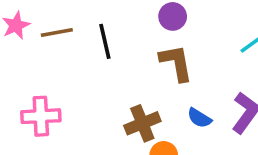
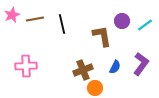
purple circle: (173, 16) -> (122, 21), moved
blue semicircle: (199, 118) -> (115, 67), turned -96

